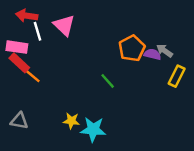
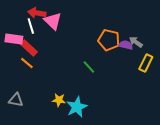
red arrow: (27, 16) -> (37, 13), moved
orange pentagon: (132, 48) -> (109, 40), turned -30
red rectangle: (19, 63) -> (29, 48), moved
cyan star: (93, 129) -> (77, 107), turned -30

